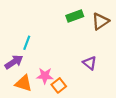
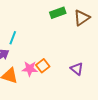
purple triangle: (90, 63) -> (77, 69), moved
orange square: (59, 85) -> (43, 66), moved

